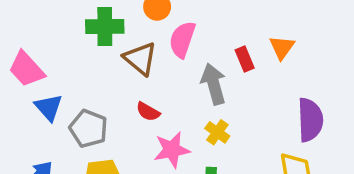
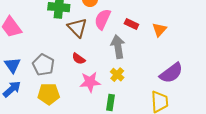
red rectangle: (245, 59) -> (131, 24), moved, turned -48
blue triangle: (49, 107) -> (12, 65), moved
purple semicircle: (310, 120) -> (171, 73), turned 50

